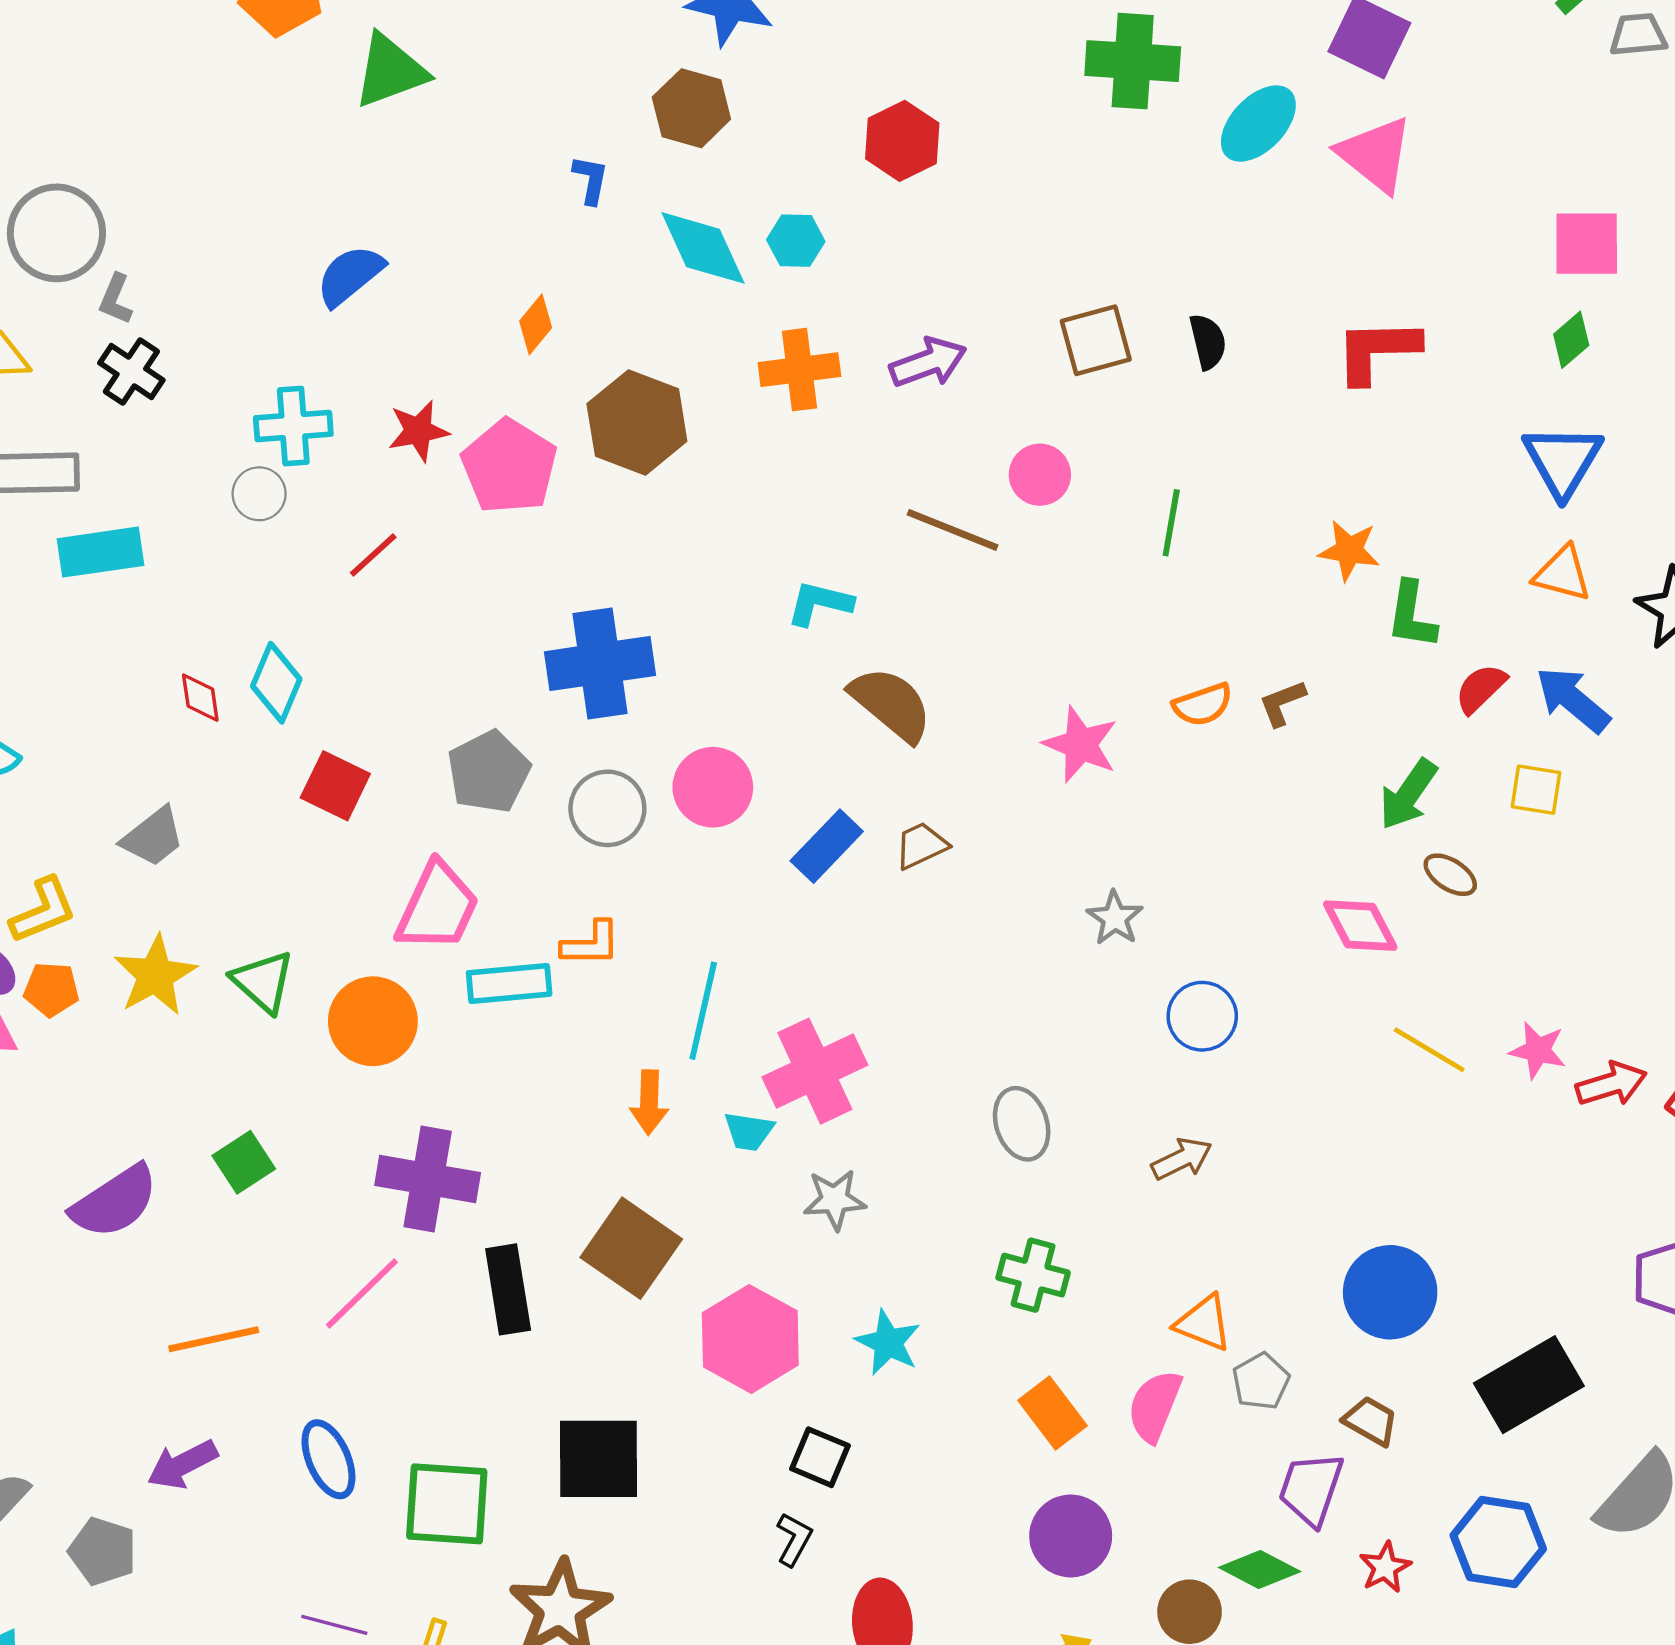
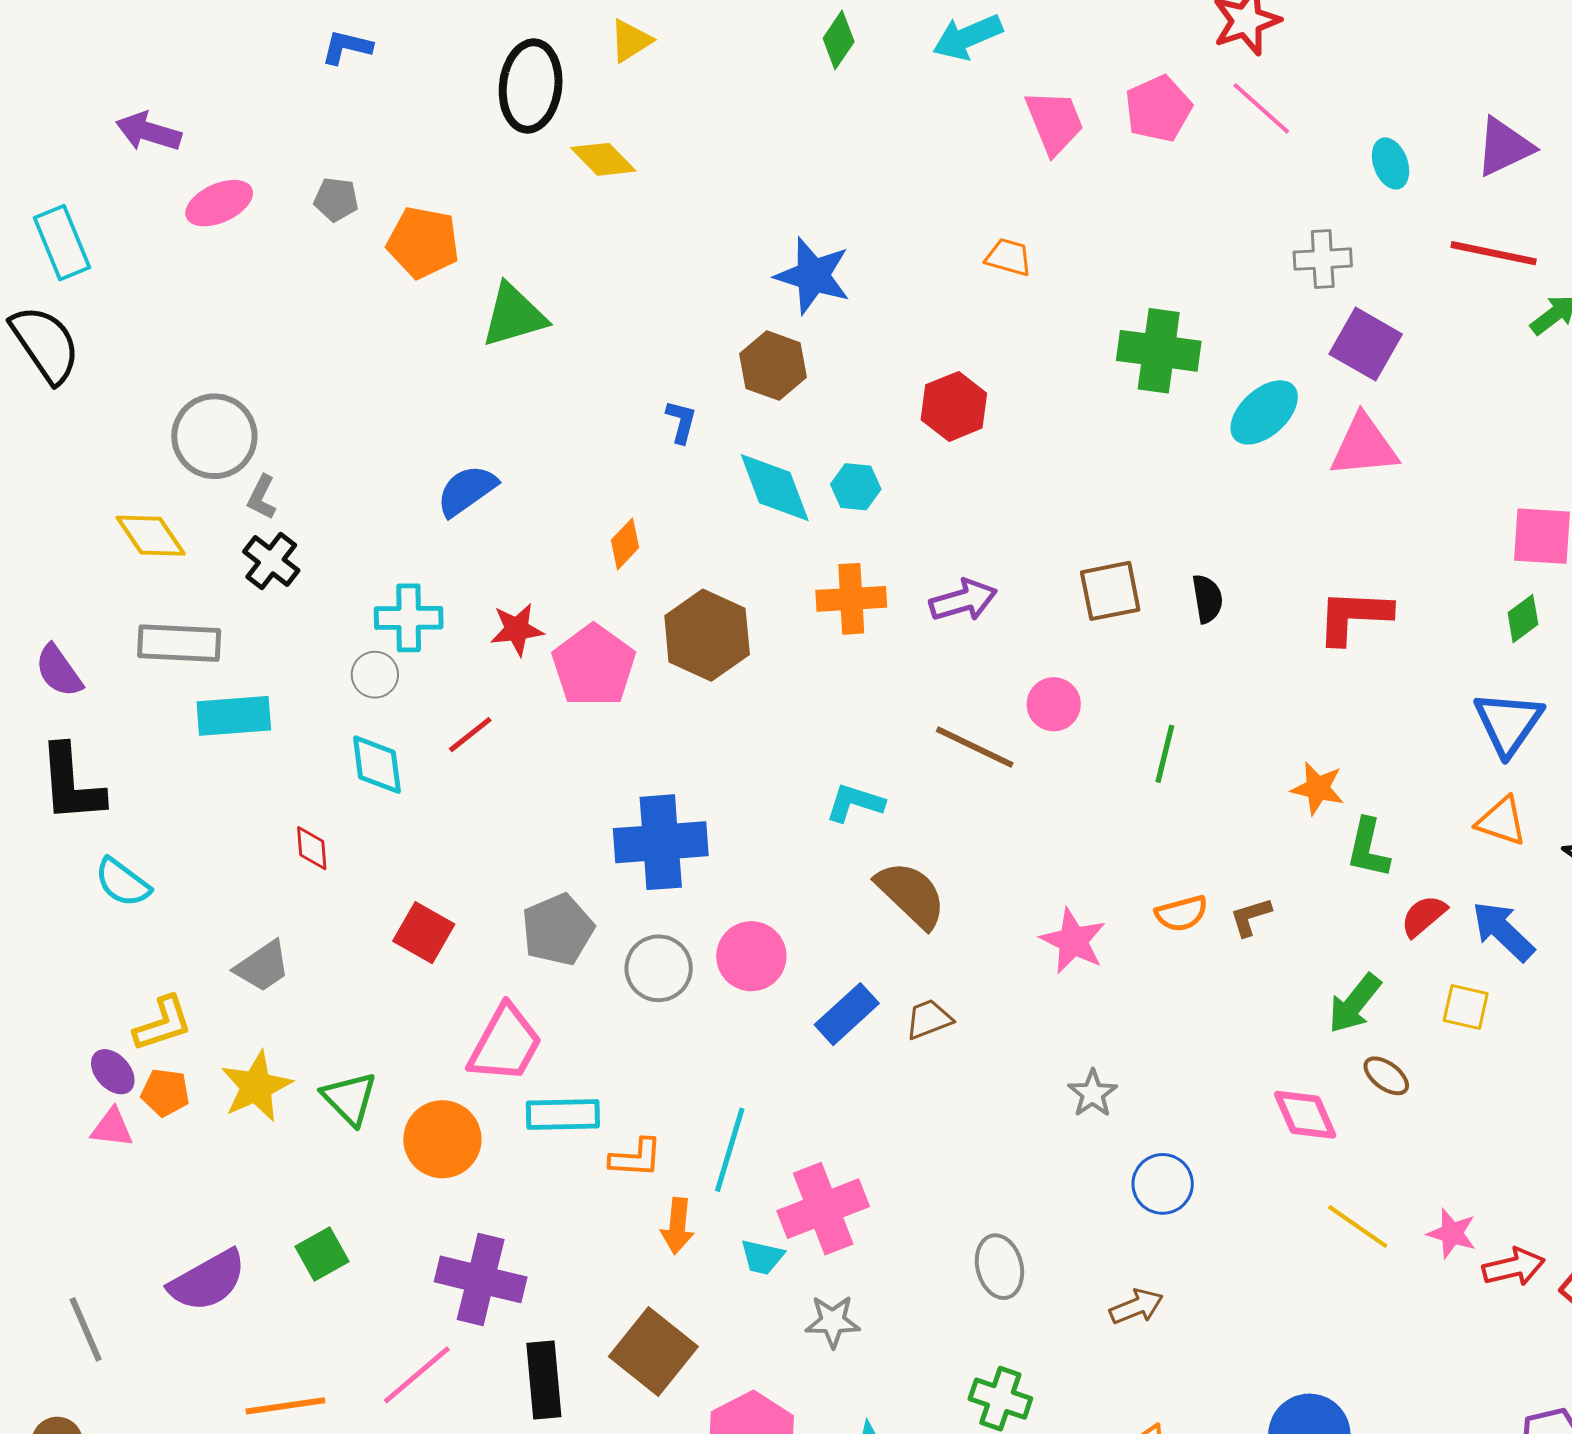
pink triangle: (1375, 154) -> (1364, 446), turned -48
cyan diamond: (276, 683) -> (377, 765), moved, turned -34
orange L-shape: (591, 944) -> (636, 1158), moved

